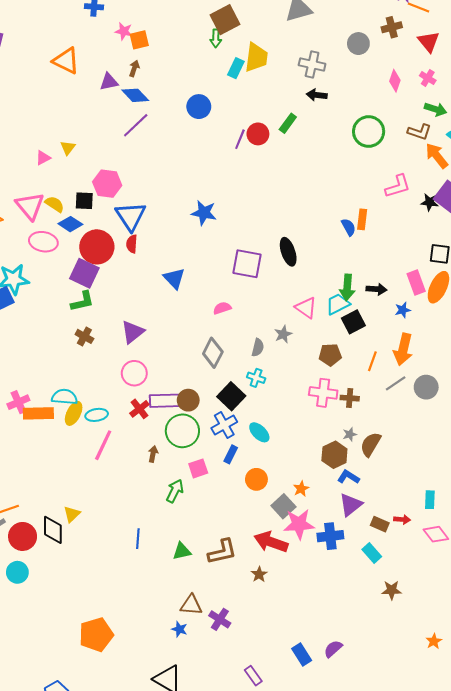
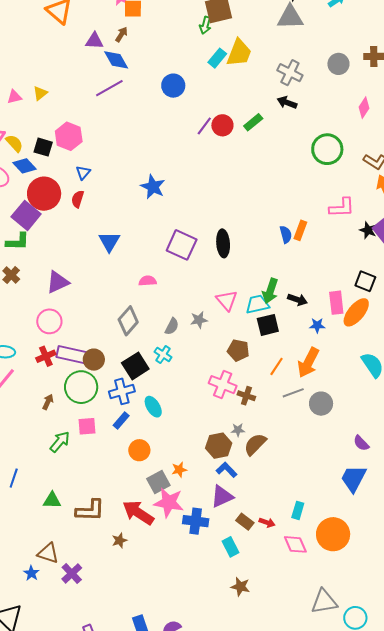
blue triangle: (131, 216) -> (83, 173), size x0.5

